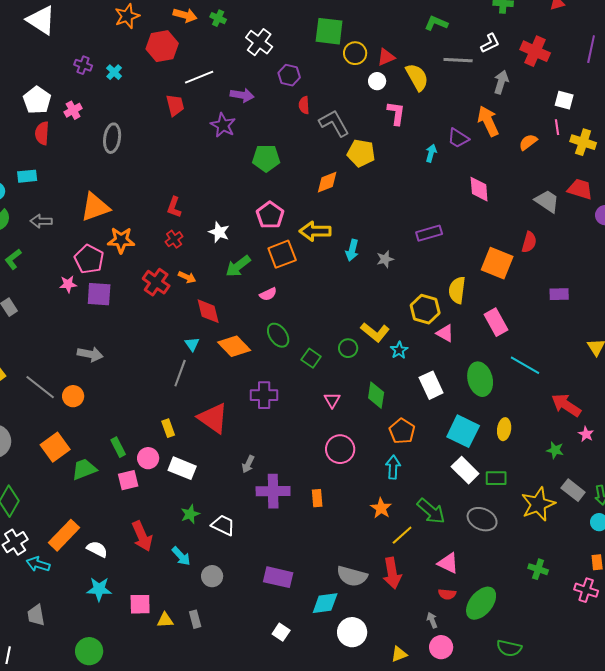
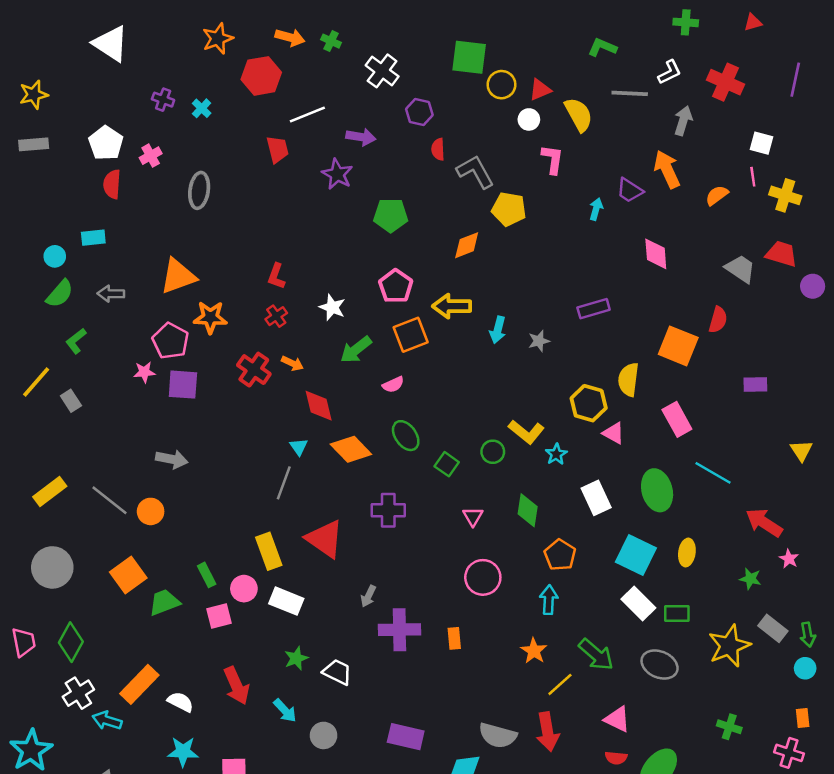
yellow rectangle: (168, 428) -> (269, 551), size x1.6

